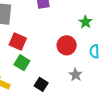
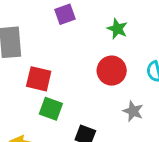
green star: (85, 22) -> (117, 29), moved

